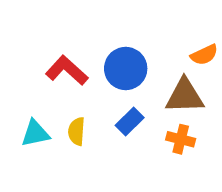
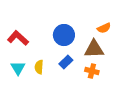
red L-shape: (67, 70) -> (18, 38), moved
cyan triangle: (35, 133) -> (18, 68), turned -49

